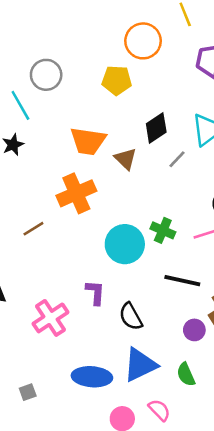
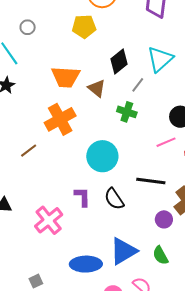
gray circle: (46, 75) -> (28, 27), size x0.6
green cross: (163, 230) -> (127, 112), moved
black semicircle: (131, 317) -> (114, 199), moved

